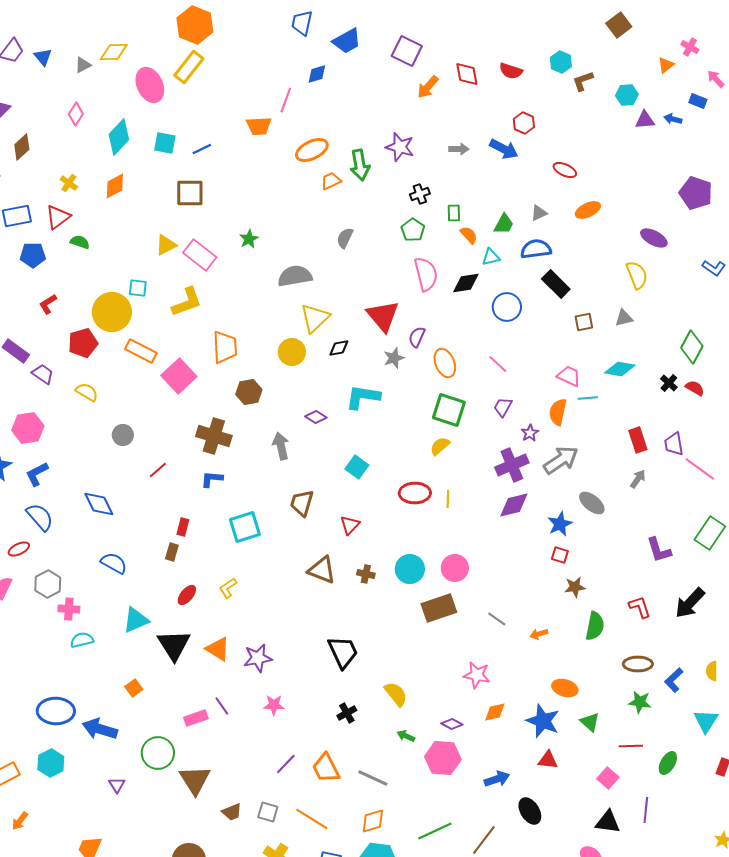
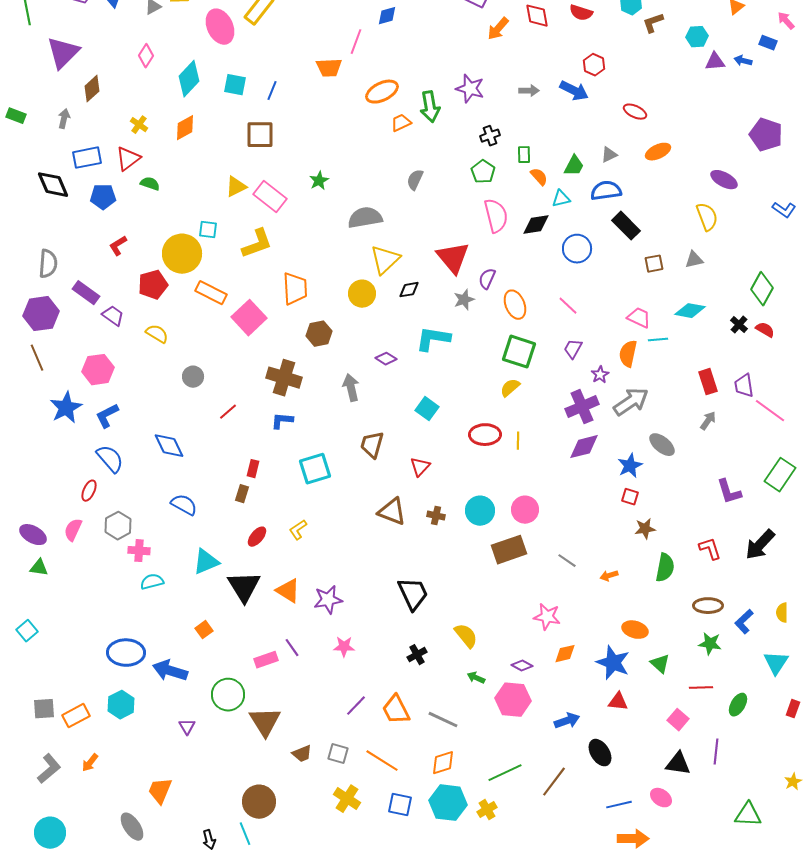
blue line: (202, 149) -> (272, 91), turned -42
red ellipse: (19, 549) -> (89, 491), turned -40

